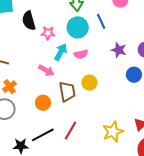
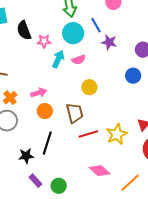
purple star: (119, 50) -> (109, 42), moved
pink arrow: (46, 70) -> (39, 93), moved, turned -42
brown trapezoid: (67, 92) -> (75, 113), moved
red line: (71, 130) -> (88, 134), moved, turned 48
black line: (43, 135) -> (47, 143), turned -40

